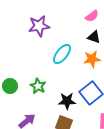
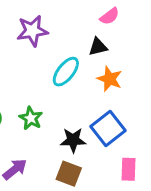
black triangle: (94, 37) -> (98, 47), moved, turned -32
orange star: (92, 59) -> (110, 79), turned 30

